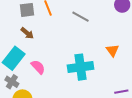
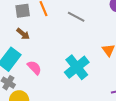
cyan cross: (80, 67) -> (77, 67), turned -30

